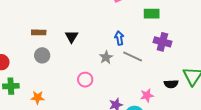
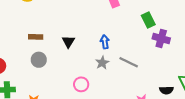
green rectangle: (152, 14) -> (148, 20), turned 63
blue arrow: (119, 38) -> (105, 42), moved
purple cross: (162, 42) -> (161, 38), moved

